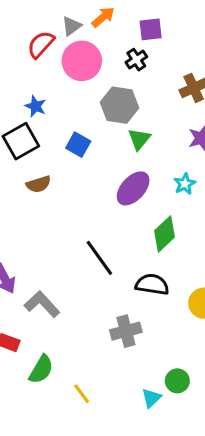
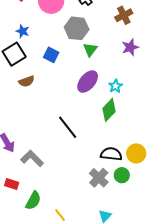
cyan star: (185, 184) -> (115, 86), moved
black semicircle: (152, 284) -> (111, 154), moved
gray cross: (126, 331) -> (99, 178), moved, turned -30
green circle: (177, 381) -> (122, 175), moved

